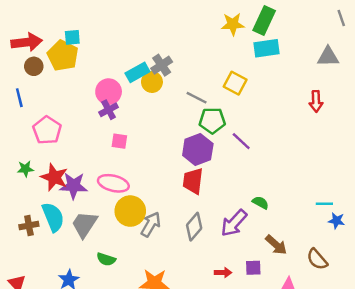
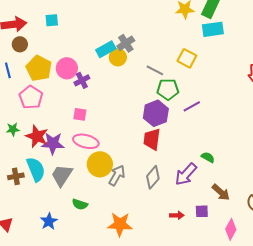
yellow pentagon: (63, 55) -> (39, 68), moved
pink circle: (109, 92) -> (67, 68), moved
pink square: (119, 141) -> (80, 114), moved
purple line: (241, 141) -> (192, 106), turned -72

